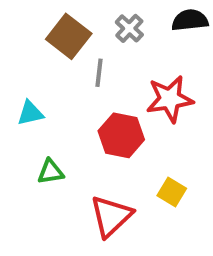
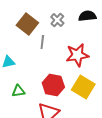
red hexagon: (121, 135) -> (53, 85), moved
yellow square: (172, 192) -> (83, 87), moved, size x1.6

